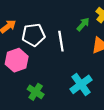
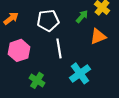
white pentagon: (33, 35) -> (48, 20), moved
white line: (61, 41) -> (59, 48), moved

